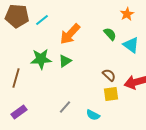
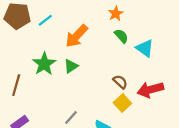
orange star: (127, 14) -> (116, 14), moved
green star: (41, 59) -> (44, 64), turned -30
yellow square: (111, 94) -> (122, 103), turned -35

